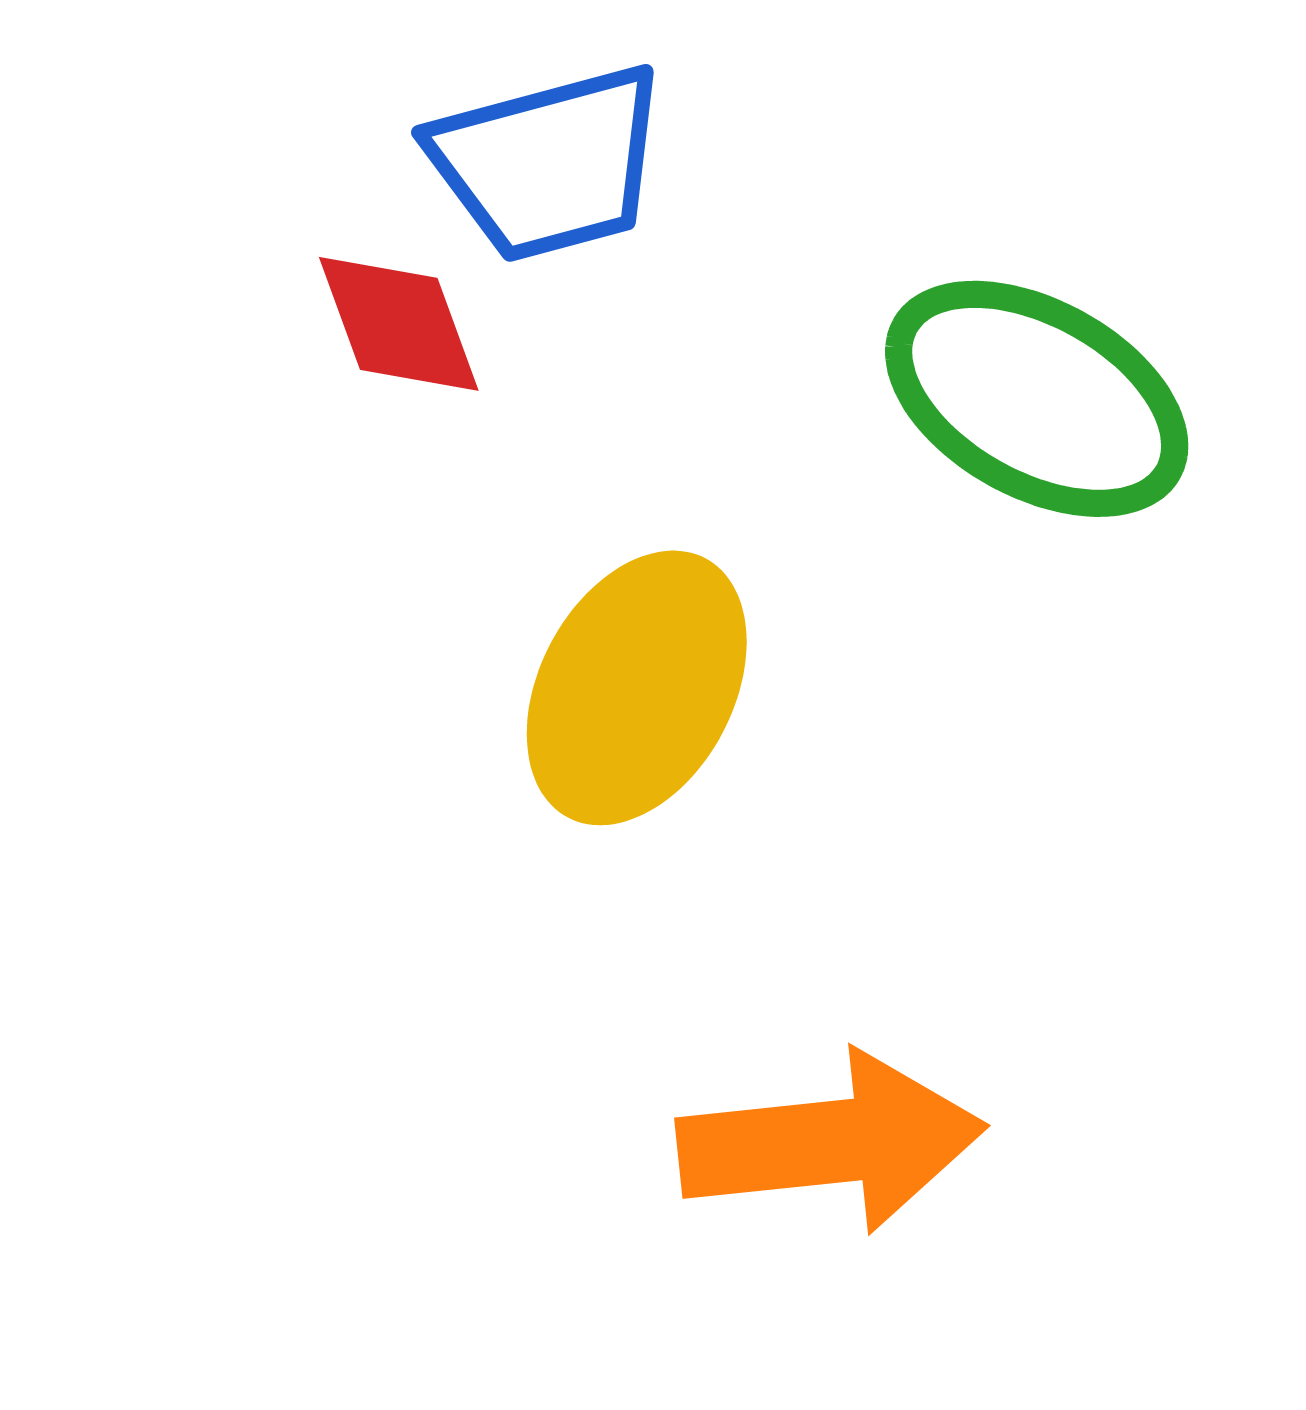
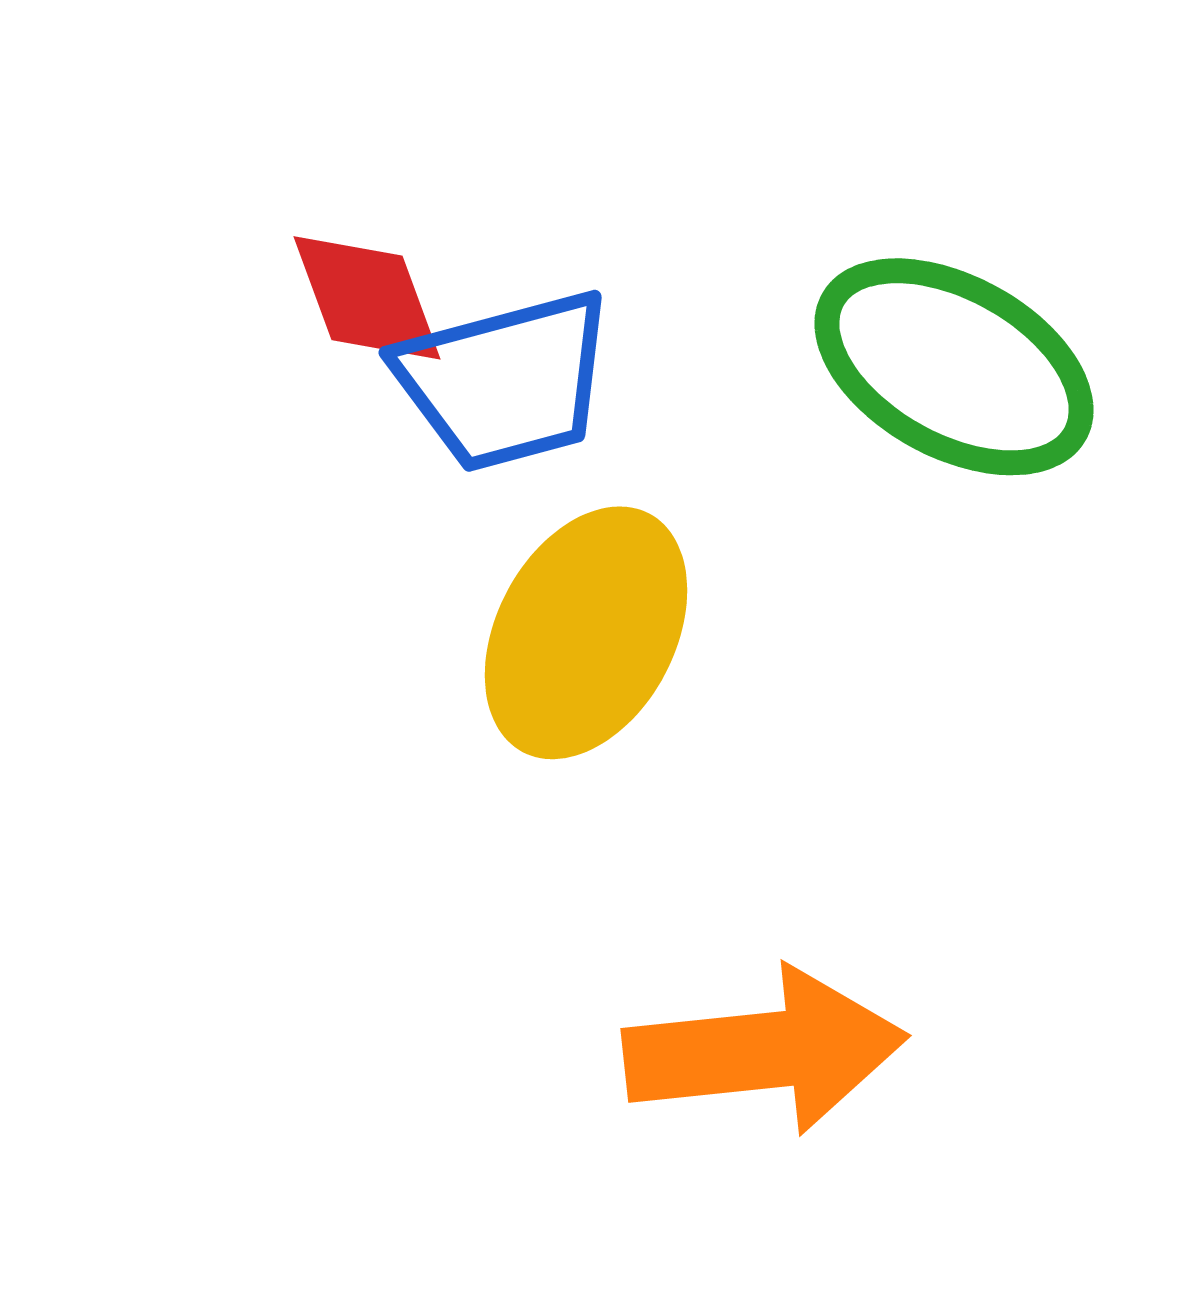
blue trapezoid: (549, 163) -> (505, 381), moved

